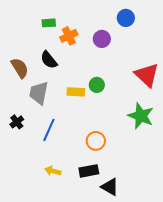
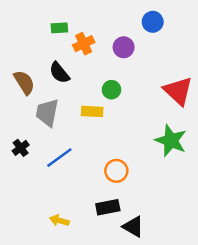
green circle: (97, 85) -> (111, 90), moved
blue line: (49, 130) -> (59, 158), turned 30
yellow arrow: (53, 171) -> (59, 221), moved

